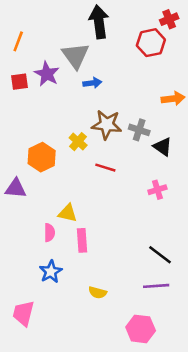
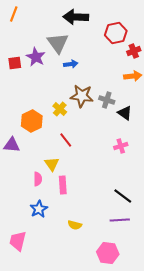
red cross: (169, 19) -> (134, 51), moved
black arrow: (99, 22) -> (76, 17), turned -80
orange line: (18, 41) -> (14, 14), moved
red line: (105, 168) -> (66, 140), moved, turned 35
yellow triangle: (68, 213) -> (52, 164), turned 42

